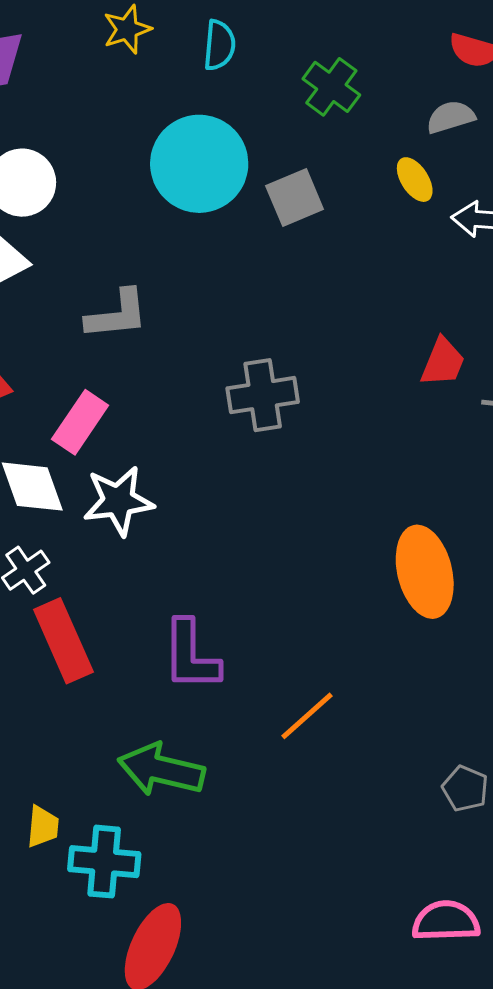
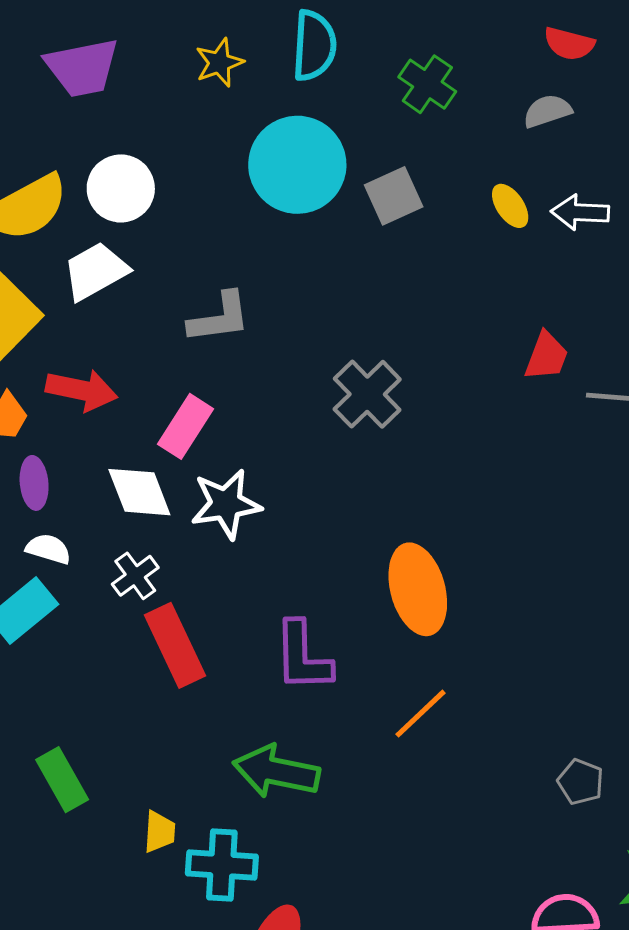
yellow star: (127, 29) -> (219, 63), moved
cyan semicircle: (219, 45) -> (314, 46), size x1.4
yellow ellipse: (415, 180) -> (510, 206), moved
gray cross: (263, 395) -> (367, 394), turned -34
orange ellipse: (425, 572) -> (418, 589), moved

